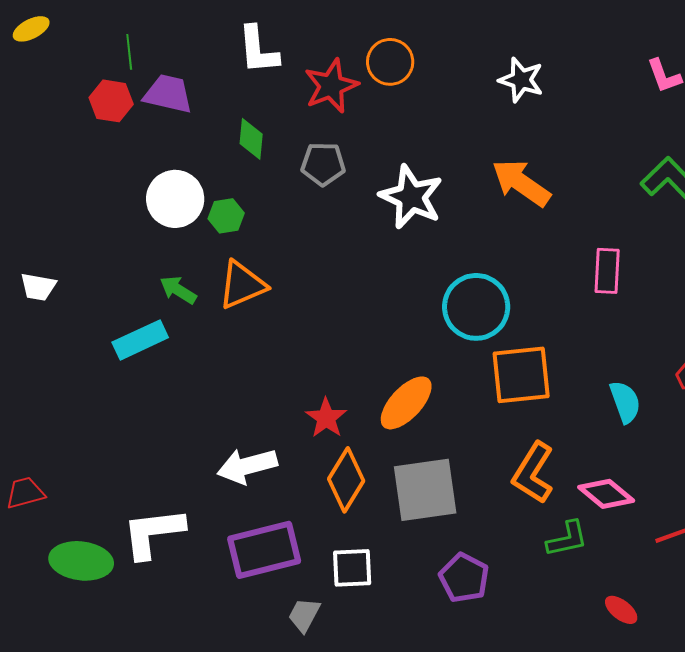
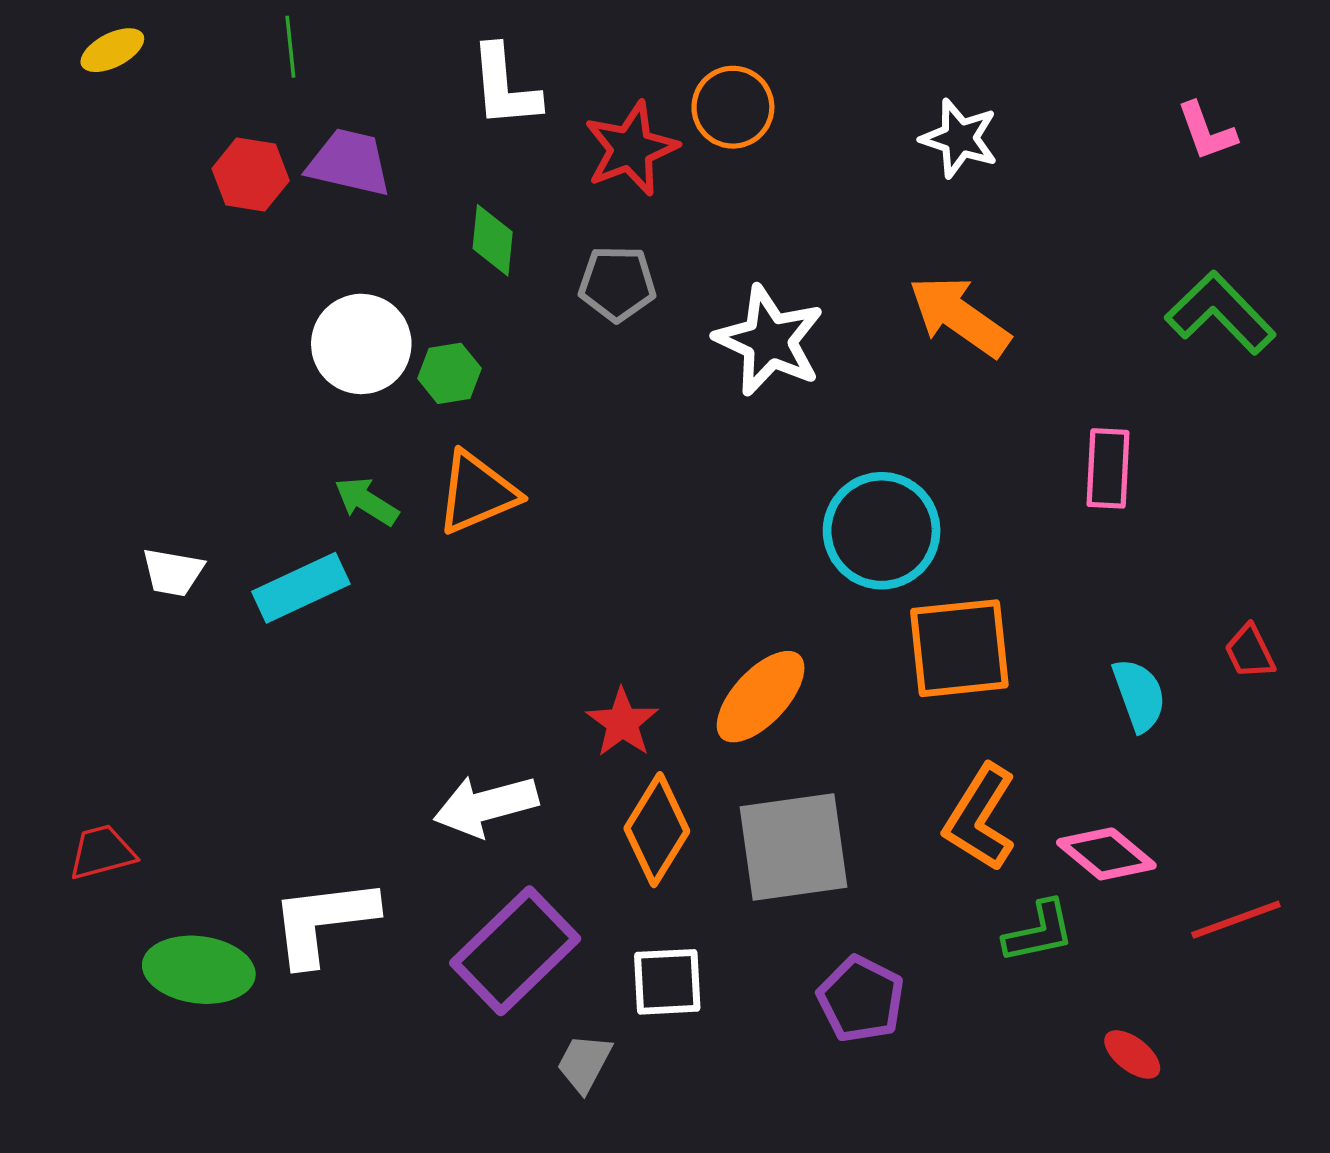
green line: (129, 52) -> (290, 47), moved
white trapezoid: (38, 287) -> (173, 572), moved
purple rectangle: (264, 550) -> (515, 951), turned -30

